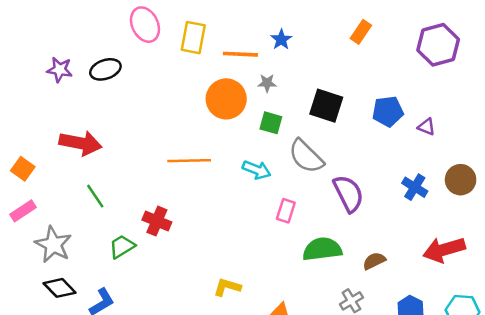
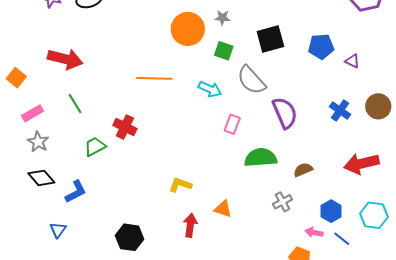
black square: (326, 106) -> (270, 39), turned -36
pink rectangle: (23, 211) -> (33, 113), moved
gray star: (53, 245) -> (38, 142), size x0.7

